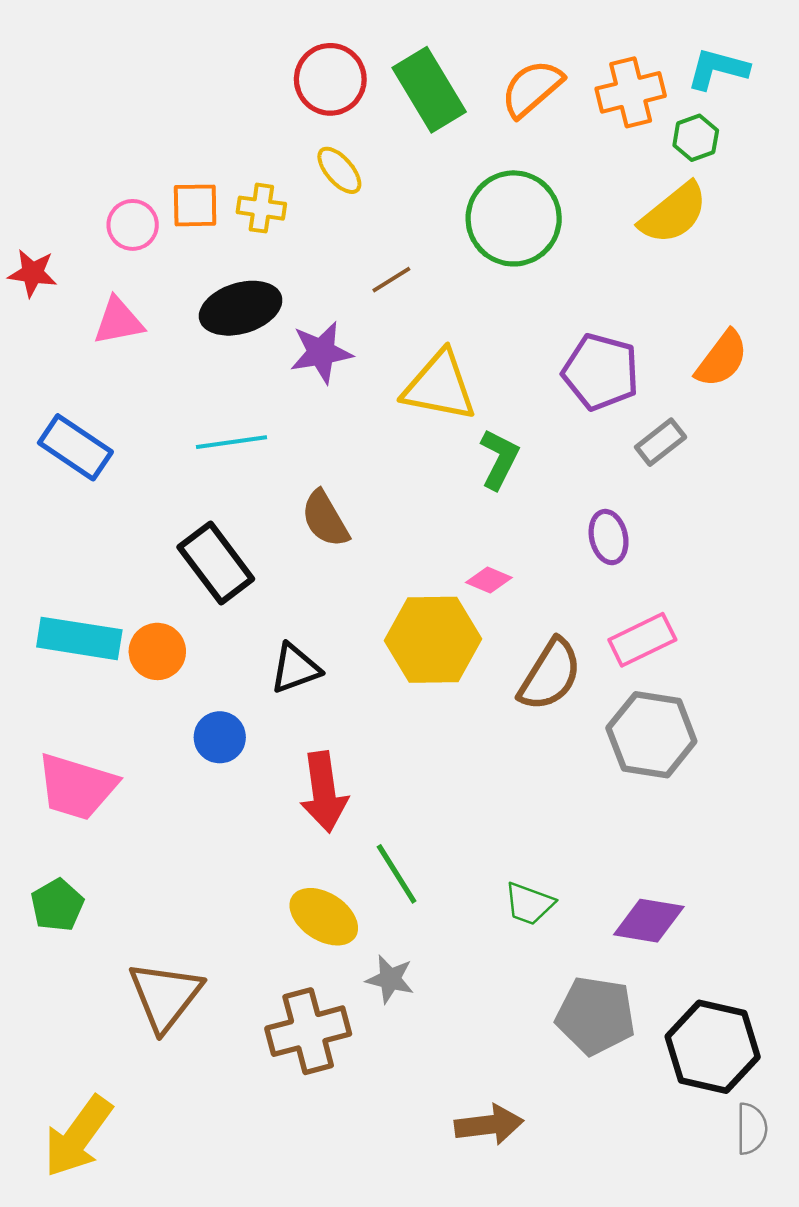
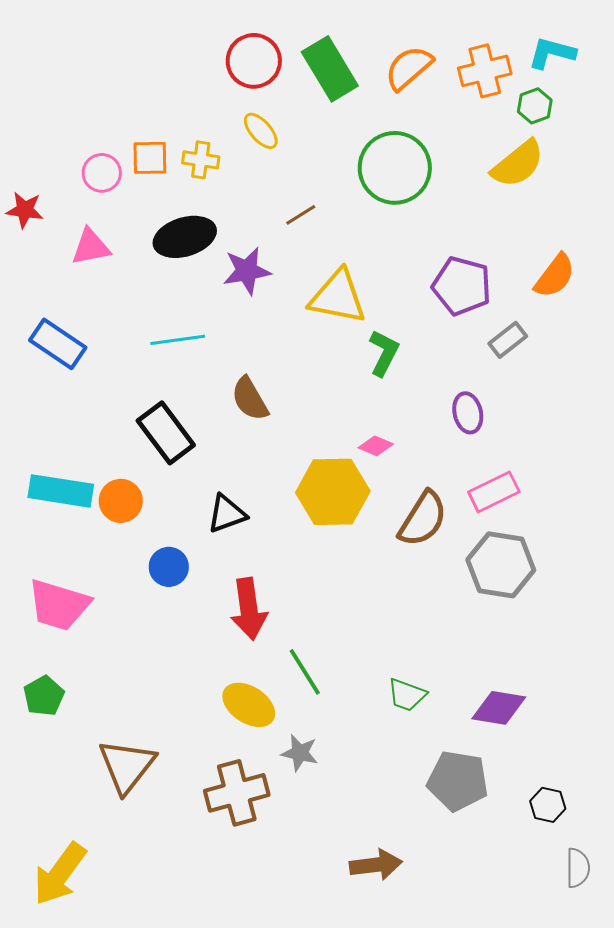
black hexagon: (713, 1047) -> (548, 805), size x0.5

